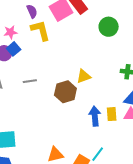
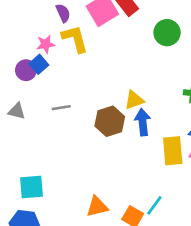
pink star: (10, 32) -> (46, 44), moved
yellow rectangle: (112, 114) -> (173, 151), size x1.5
blue arrow: (95, 116) -> (143, 122), moved

